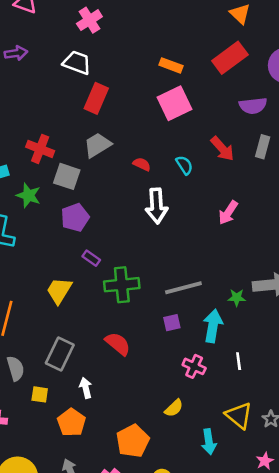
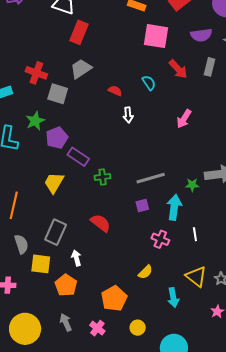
pink square: (174, 103) -> (156, 36), moved, turned 36
red semicircle: (142, 164) -> (115, 91), moved
green star: (28, 195) -> (35, 121), moved, turned 30
white arrow: (156, 206) -> (128, 115), size x0.6
purple pentagon: (75, 217) -> (57, 138), moved
purple rectangle: (91, 258) -> (78, 157), size x1.5
green cross: (122, 285) -> (103, 177), size x0.6
yellow square: (40, 394) -> (41, 264), size x1.5

